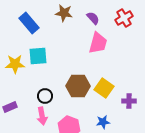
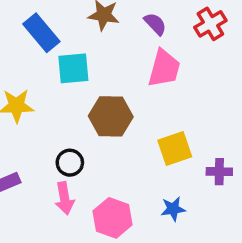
cyan square: (38, 56) -> (73, 68), moved
brown hexagon: (78, 86) -> (111, 116), moved
yellow square: (104, 88) -> (175, 148), turned 36

